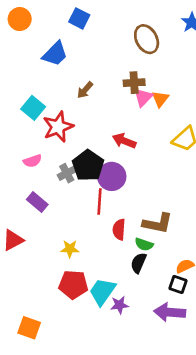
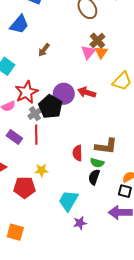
brown cross: (134, 83) -> (97, 41), moved, turned -35
red star: (58, 127) -> (27, 92), moved
red arrow: (124, 141) -> (87, 92), moved
purple circle: (112, 176) -> (64, 94), moved
red line: (100, 201) -> (36, 135), moved
red pentagon: (73, 285) -> (25, 187), moved
purple star: (119, 305) -> (80, 223), moved

